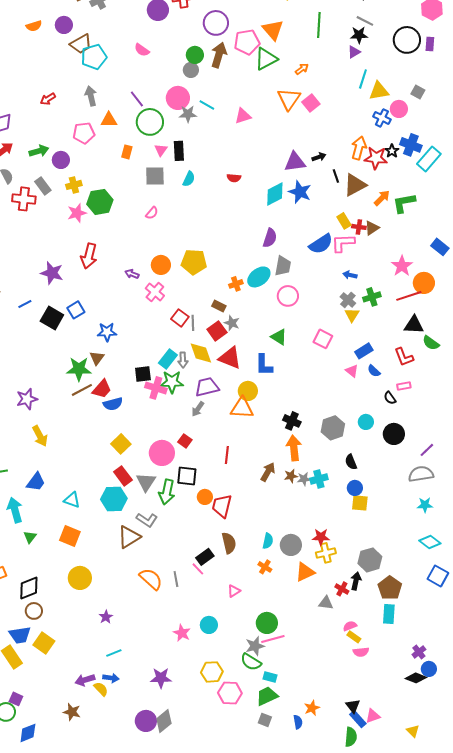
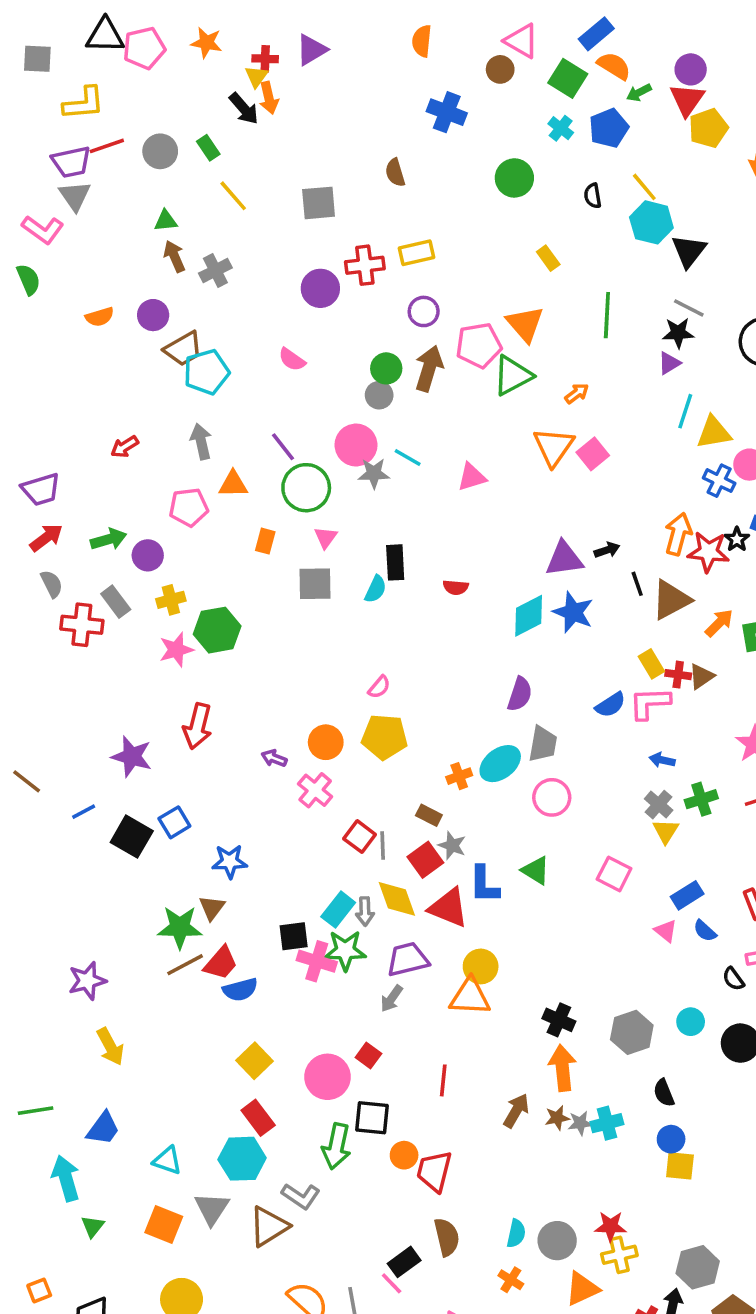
purple circle: (216, 23) -> (424, 311), size x0.7
black rectangle: (179, 151) -> (395, 562), moved
pink semicircle: (152, 213) -> (379, 687), moved
blue semicircle: (321, 244) -> (611, 705), size x0.7
blue L-shape: (264, 365) -> (484, 885), moved
gray triangle: (146, 482) -> (212, 1209), moved

